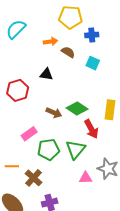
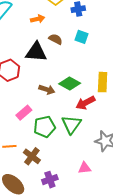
brown semicircle: (68, 52) -> (56, 39), moved
black triangle: (46, 74) -> (36, 52), size x1.6
red arrow: (91, 129) -> (85, 103), turned 96
pink triangle: (86, 178) -> (84, 168), moved

